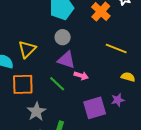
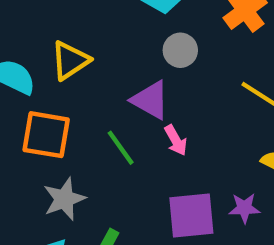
gray circle: (63, 37) -> (180, 50), moved
pink arrow: (81, 76) -> (176, 140), turned 32

